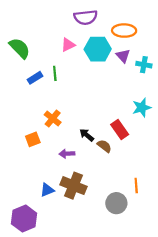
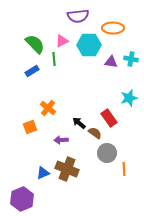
green semicircle: (20, 48) -> (35, 44), moved
purple triangle: (123, 56) -> (111, 62), moved, turned -40
green line: (55, 73) -> (54, 59), moved
gray circle: (116, 203) -> (107, 153), moved

